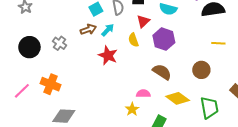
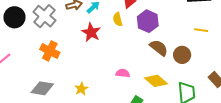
gray cross: (60, 43) -> (44, 16), size x1.6
brown semicircle: (162, 72) -> (159, 48), moved
orange cross: (51, 84) -> (50, 51), moved
yellow star: (132, 109) -> (81, 89), moved

